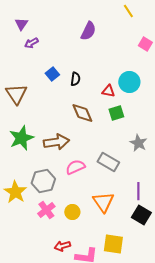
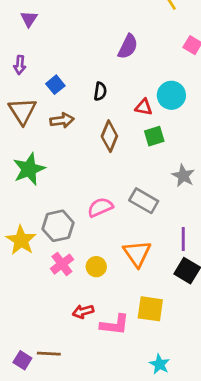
purple semicircle: (88, 31) -> (128, 47), moved
purple arrow: (31, 43) -> (20, 65), moved, turned -56
blue square: (52, 74) -> (55, 85), moved
brown diamond: (82, 113) -> (109, 136), turned 45
brown arrow: (56, 142) -> (62, 120), moved, size x0.7

